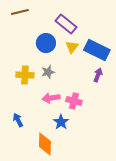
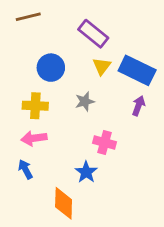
blue circle: (46, 43) -> (51, 68), moved
gray star: (48, 72) -> (85, 101), moved
pink arrow: (51, 98) -> (34, 138), moved

